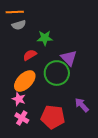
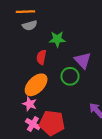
red semicircle: (30, 55) -> (41, 57), turned -48
green circle: (57, 73) -> (70, 76), size x0.7
red pentagon: (53, 117) -> (52, 123), moved

